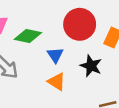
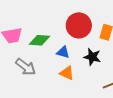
blue triangle: (55, 55) -> (63, 52), turned -32

